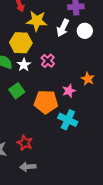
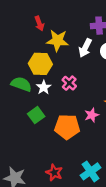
cyan cross: (68, 120) -> (91, 171), moved, turned 30
red star: (25, 143) -> (54, 173), moved

